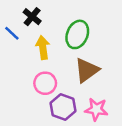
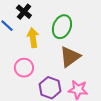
pink circle: (45, 83) -> (24, 68), moved

